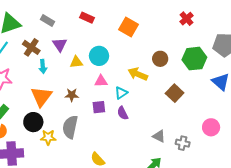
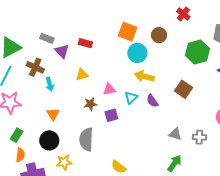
red rectangle: (87, 18) -> (85, 43), moved
purple triangle: (60, 45) -> (62, 51), moved
cyan circle: (99, 56) -> (137, 53), moved
brown circle: (160, 59) -> (159, 35), moved
brown star: (72, 95) -> (90, 104), moved
orange triangle: (41, 97) -> (53, 114), size x0.6
purple semicircle: (123, 113) -> (152, 101), moved
yellow star: (48, 137) -> (64, 162), moved

